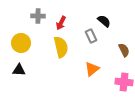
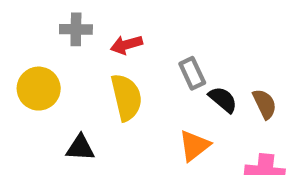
black semicircle: (104, 21) -> (223, 100), moved
red arrow: (61, 23) -> (126, 45), turned 48
black triangle: (19, 70) -> (80, 148), moved

